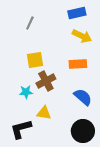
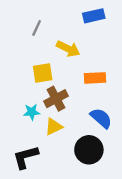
yellow arrow: (82, 36) -> (68, 49), moved
yellow triangle: (44, 113) -> (54, 127), moved, turned -35
black circle: (83, 131) -> (89, 150), moved

